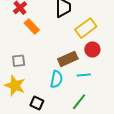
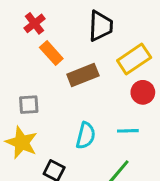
brown rectangle: (68, 59) -> (83, 75), moved

